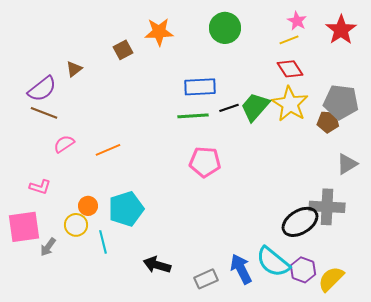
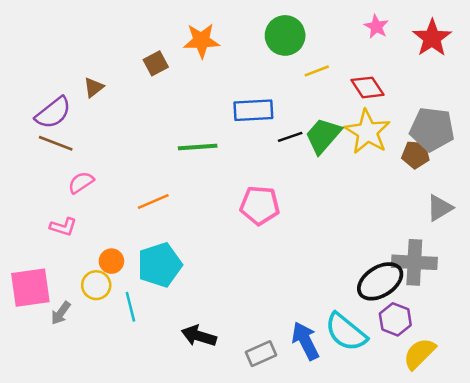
yellow line: (289, 40) -> (317, 71), moved
green line: (193, 116) -> (198, 147), moved
orange line: (108, 150) -> (153, 202), moved
pink L-shape: (40, 187) -> (63, 227), moved
purple hexagon: (303, 270) -> (395, 319), moved

